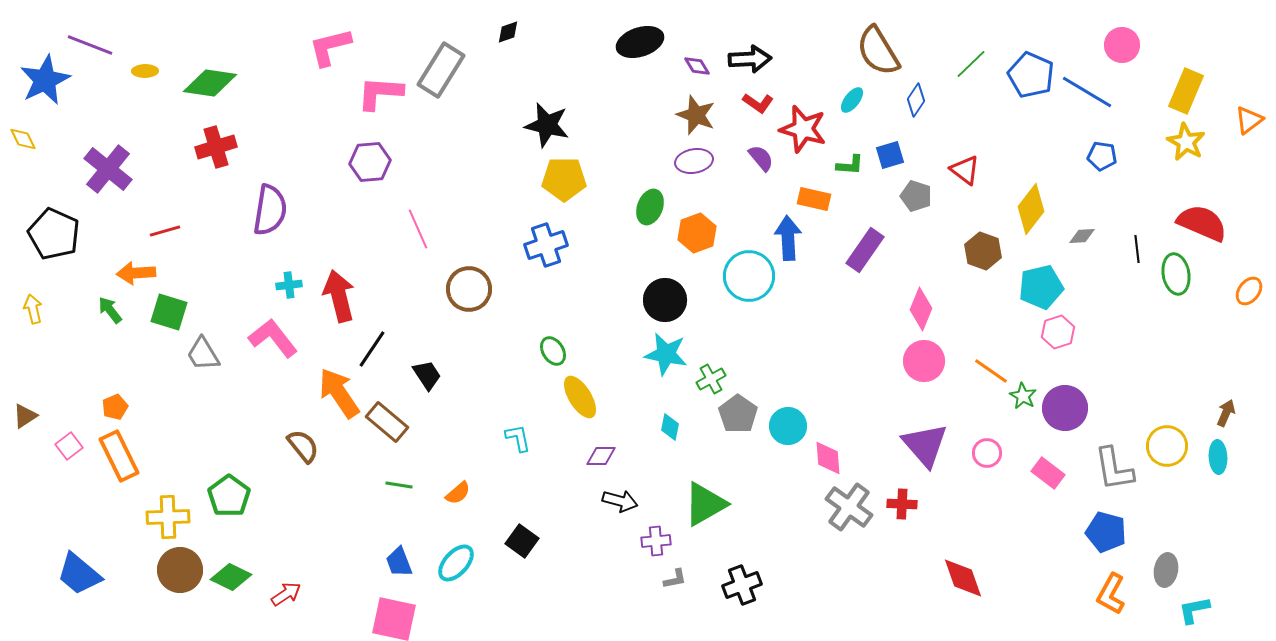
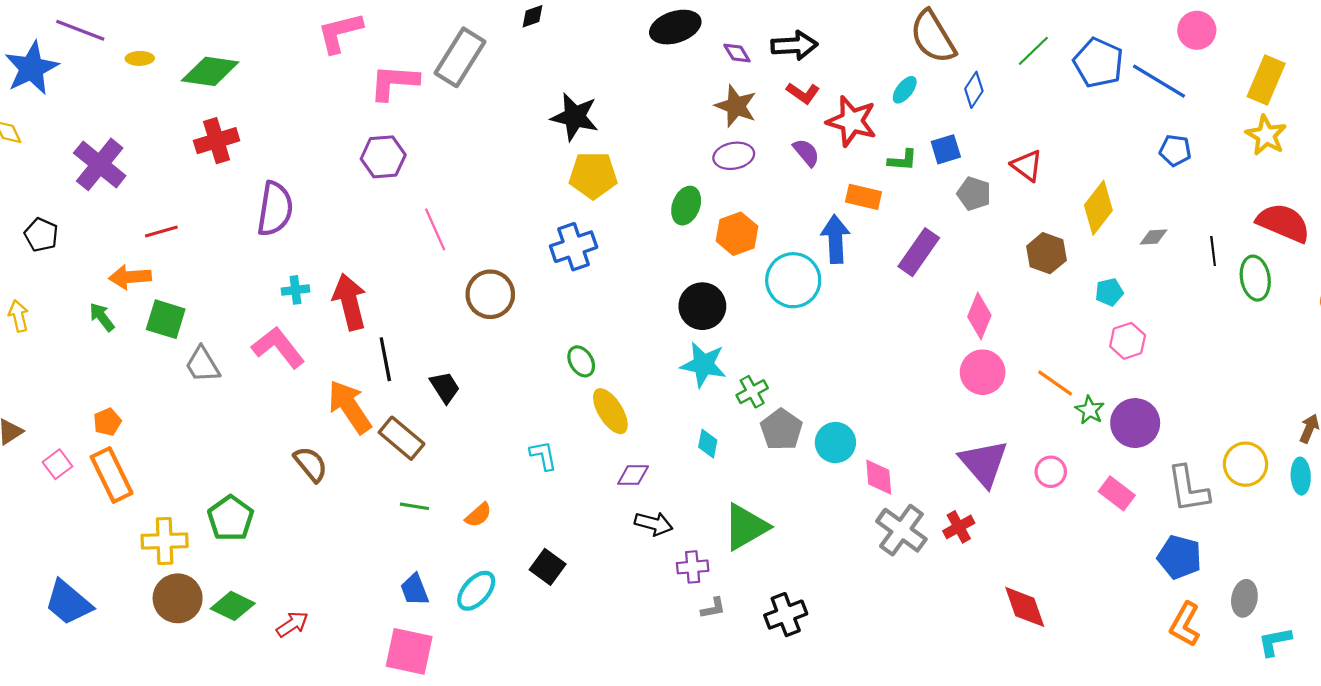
black pentagon: (54, 234) -> (41, 235), size x0.6
cyan pentagon: (1041, 287) -> (1109, 292), size x0.6
black line: (372, 349) -> (385, 359), turned -45
red cross: (902, 504) -> (959, 527), turned -32

